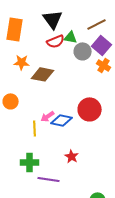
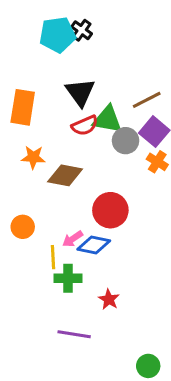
green triangle: (71, 37) -> (107, 119), size x1.5
orange circle: (11, 101) -> (23, 227), moved
red circle: (90, 109) -> (110, 210), moved
green cross: (30, 162) -> (68, 278), moved

